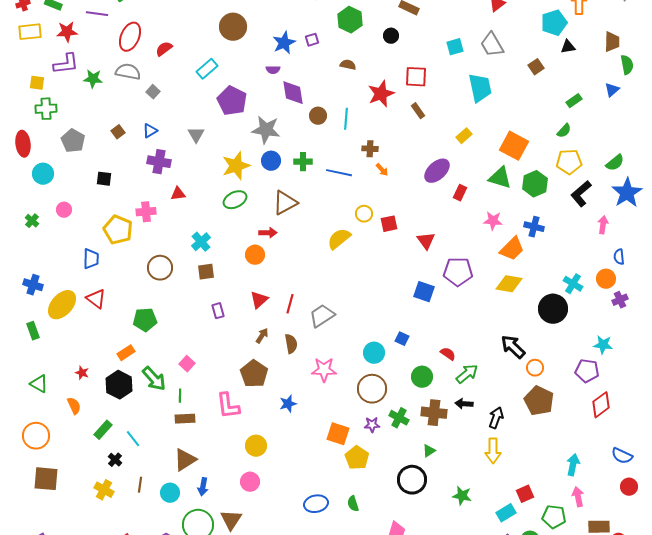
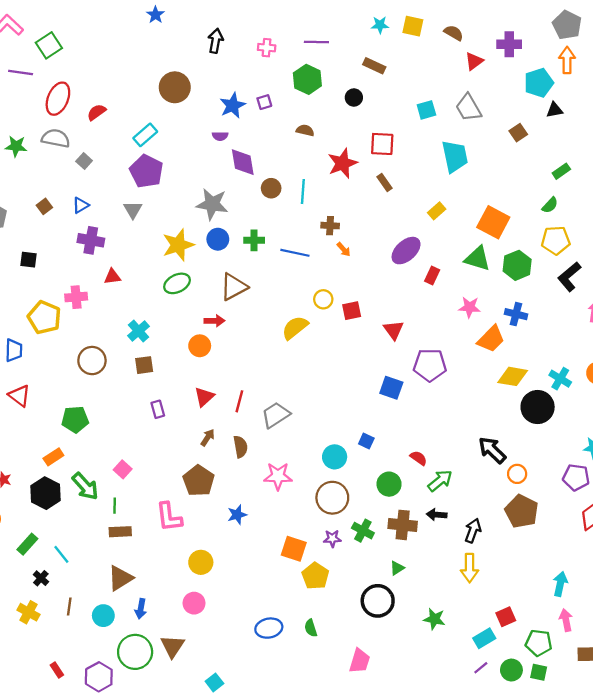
purple pentagon: (232, 101) -> (146, 171), moved
yellow diamond: (509, 284) -> (513, 376), moved

